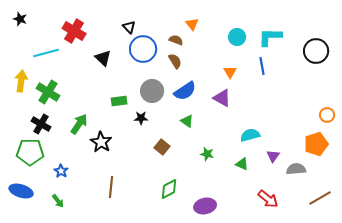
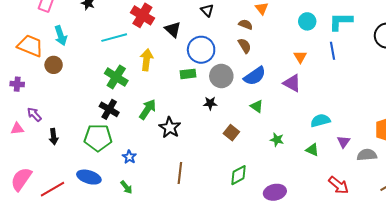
black triangle: (129, 27) -> (207, 10), moved
blue circle: (143, 49) -> (201, 50), moved
black triangle: (103, 58) -> (173, 30), moved
yellow arrow: (21, 81) -> (147, 60), moved
green rectangle: (119, 101) -> (188, 74), moved

